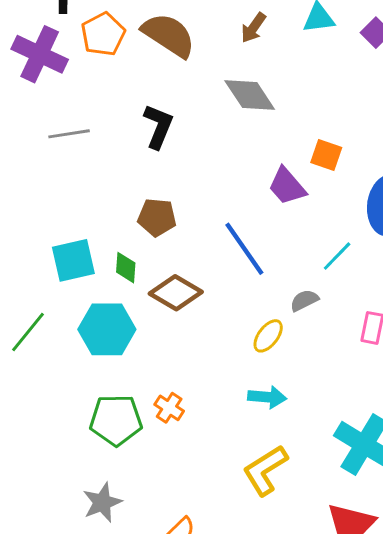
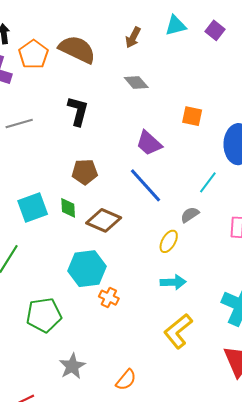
gray diamond: (250, 95) -> (136, 82), size x0.7
purple trapezoid: (287, 186) -> (149, 143), moved
cyan hexagon: (107, 329) -> (87, 269), moved
green pentagon: (116, 420) -> (44, 315), moved

